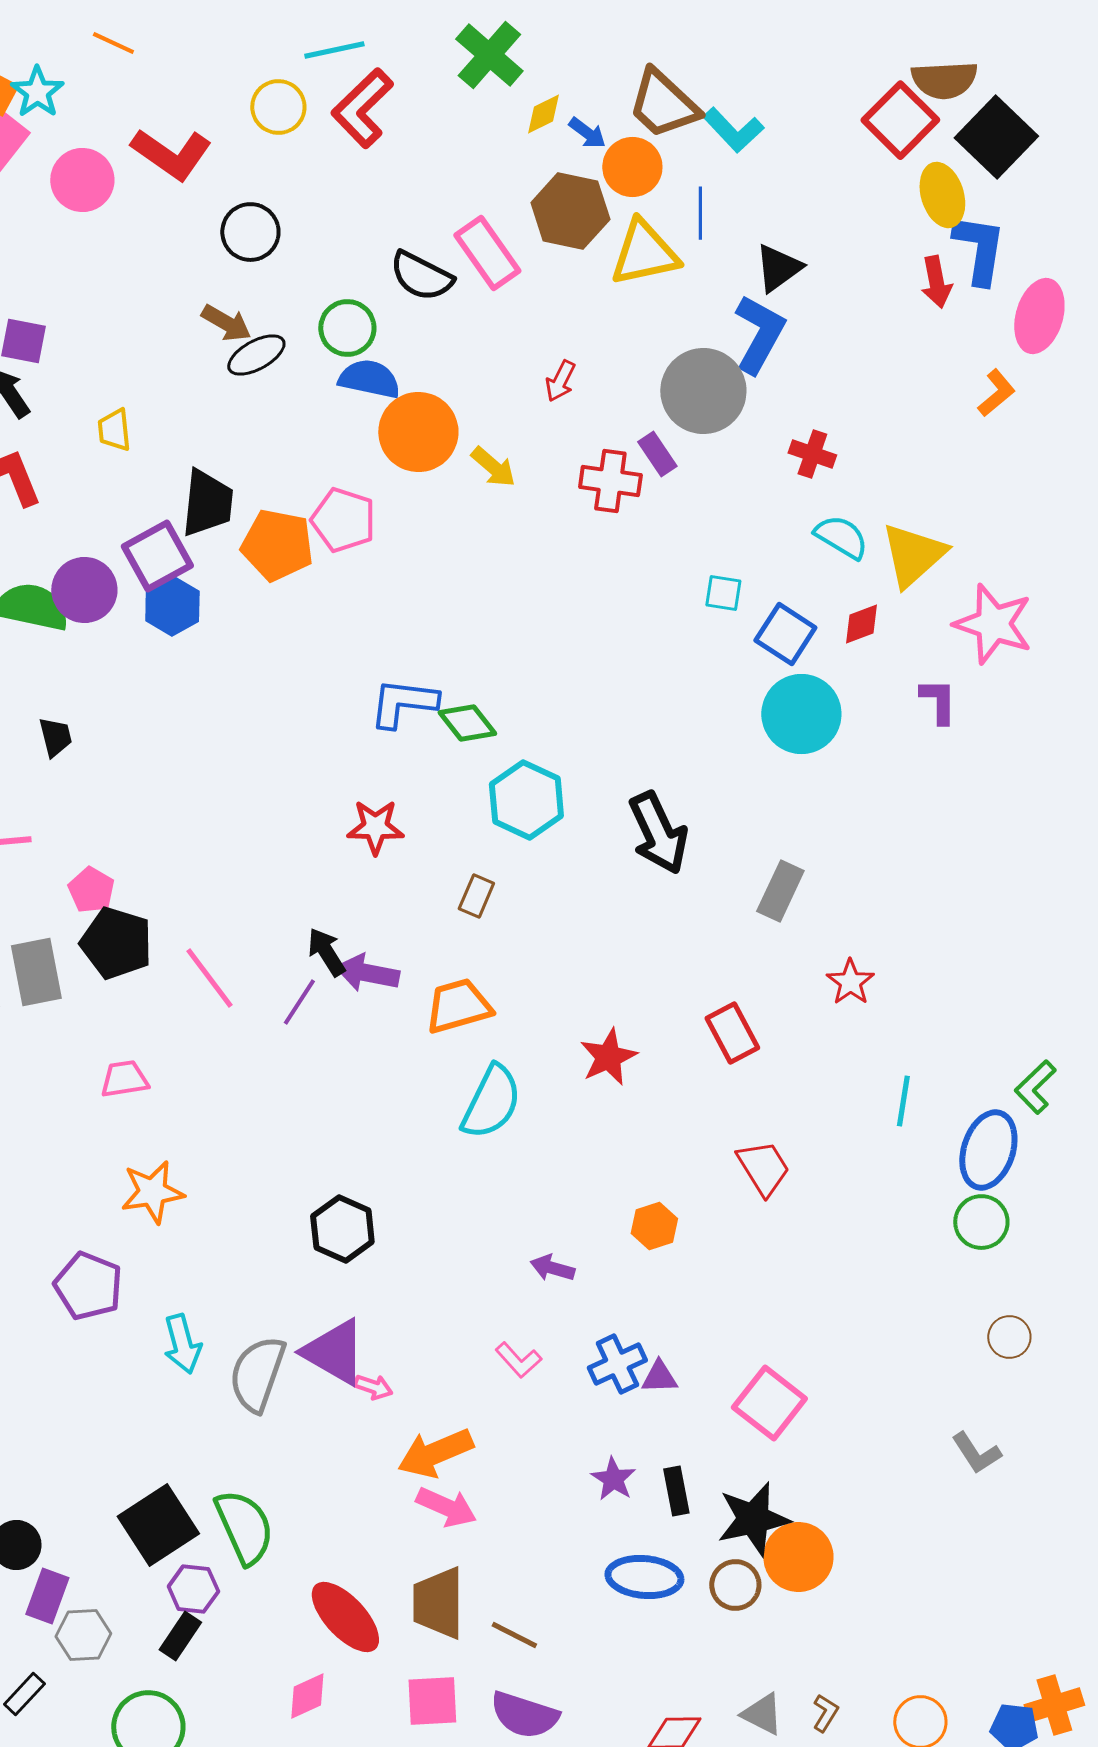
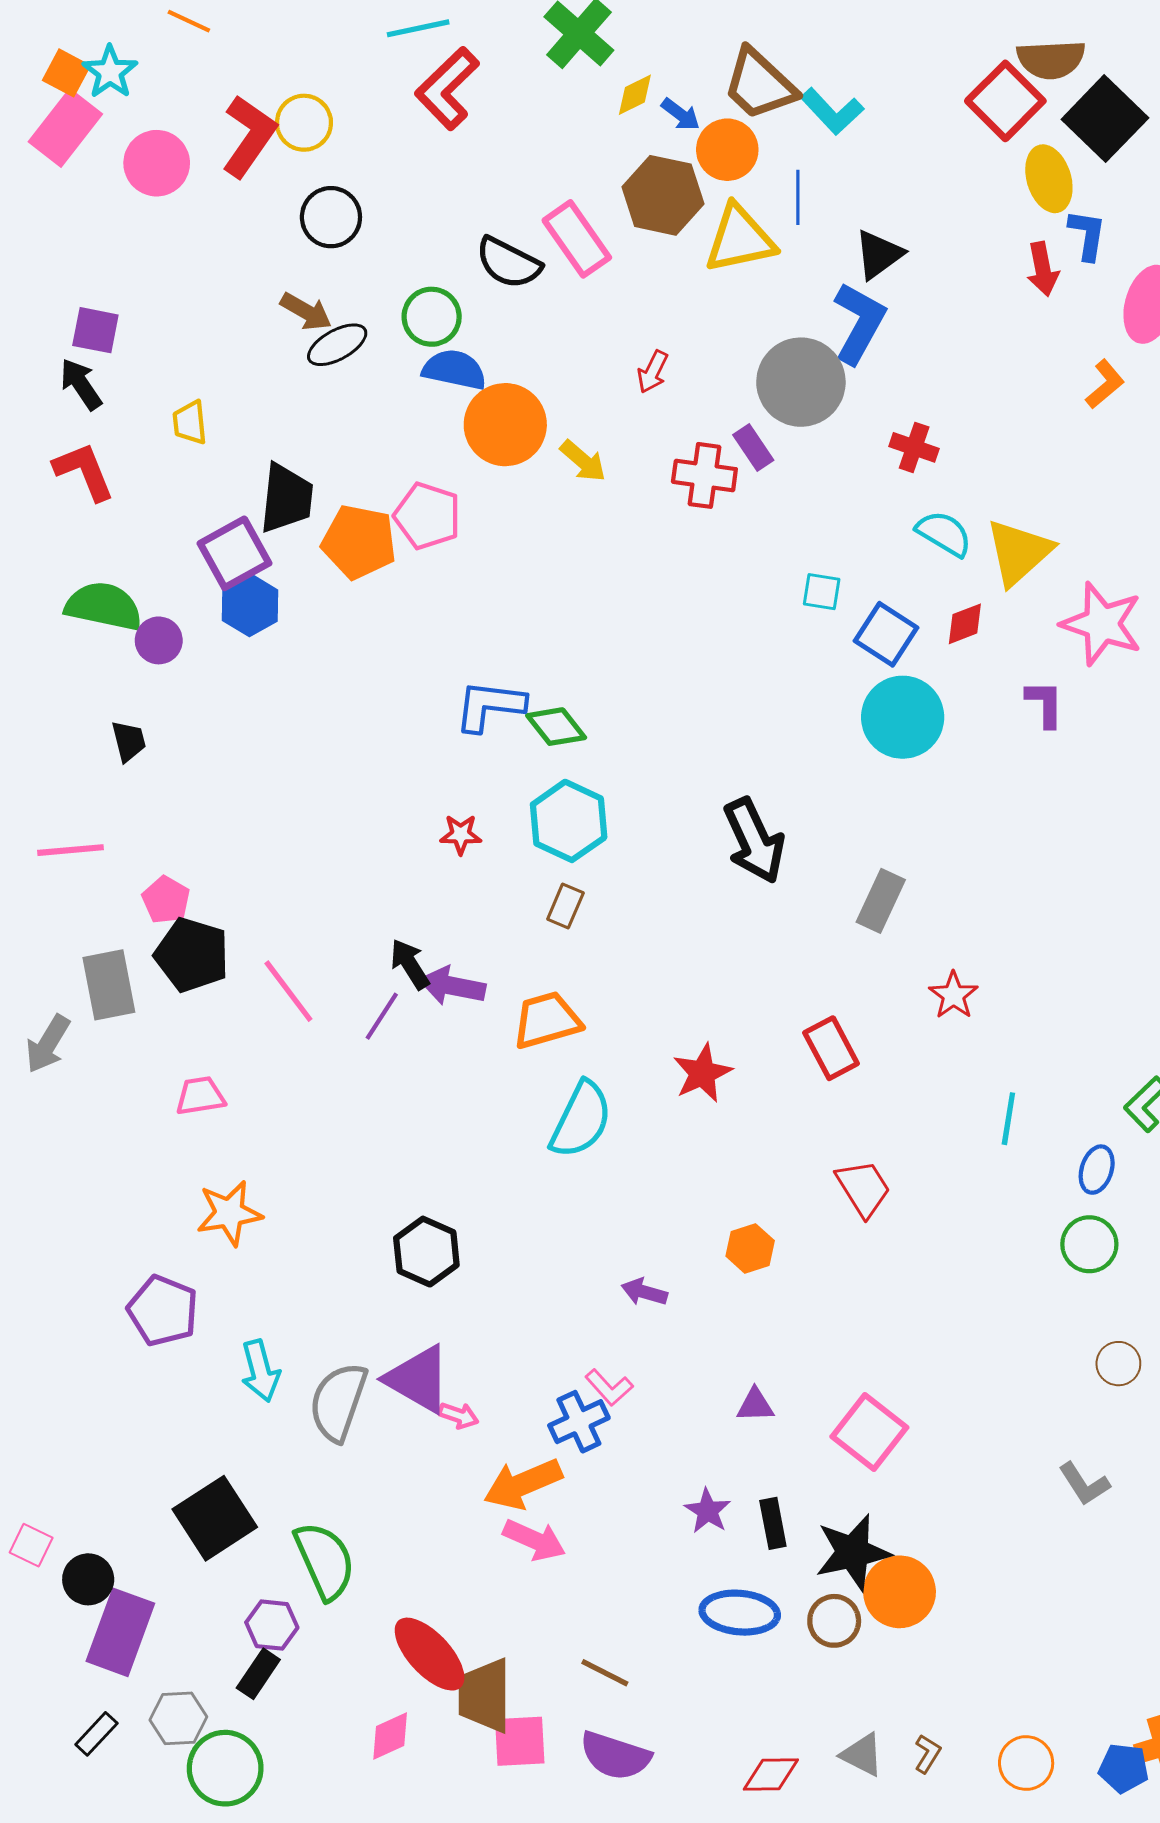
yellow circle: (278, 107) -> (304, 123), moved
red L-shape: (171, 154) -> (249, 136), turned -90
blue L-shape: (979, 249) -> (1087, 235), size x0.7
purple circle: (84, 590) -> (159, 640), moved, size x0.7
cyan hexagon: (526, 800) -> (569, 821), moved
red star: (375, 827) -> (461, 834), size x0.7
blue ellipse: (988, 1150) -> (1097, 1170), size x0.6
blue cross: (617, 1364) -> (579, 1422), moved
black square: (158, 1525) -> (215, 1518), moved
purple rectangle: (47, 1596) -> (120, 1632), size x1.5
brown trapezoid: (438, 1603) -> (485, 1696), moved
gray hexagon: (83, 1635) -> (178, 1718), moved

